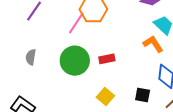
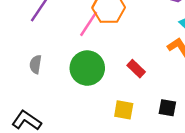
red rectangle: (107, 59) -> (136, 69), moved, turned 56
yellow square: (105, 96) -> (124, 110), turned -30

